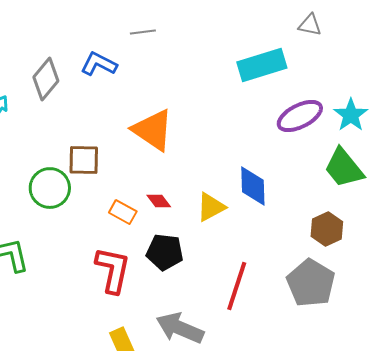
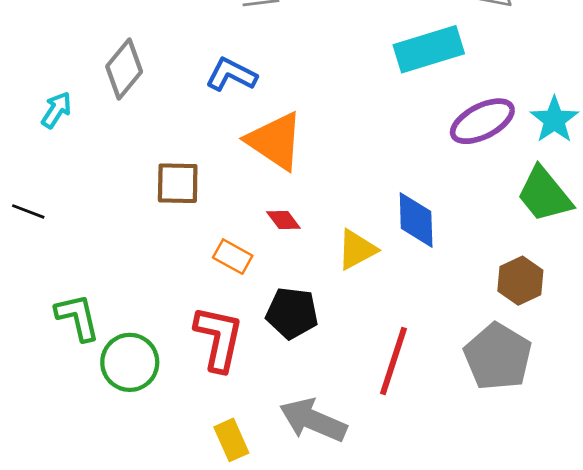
blue L-shape: (99, 64) -> (231, 75), moved
green circle: (50, 188) -> (130, 362), moved
red diamond: (159, 201) -> (283, 220), moved

